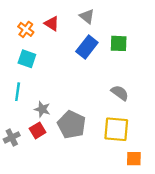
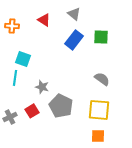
orange cross: (26, 29) -> (12, 26), moved, turned -32
cyan square: (27, 59) -> (23, 59), moved
gray star: (42, 109) -> (42, 87), moved
orange square: (134, 159) -> (98, 136), moved

